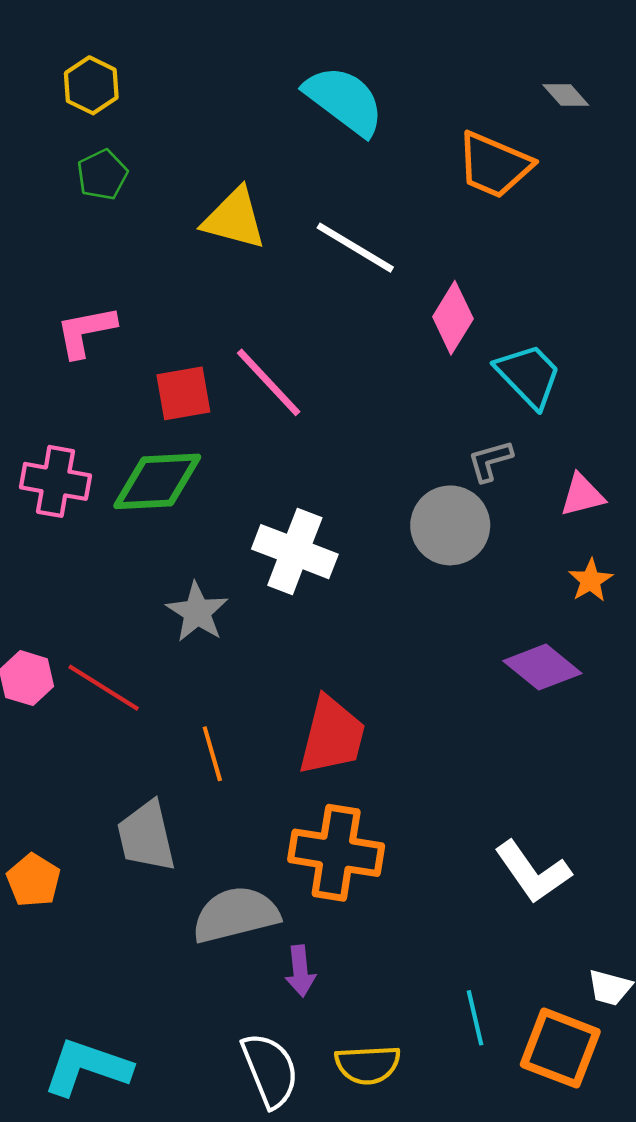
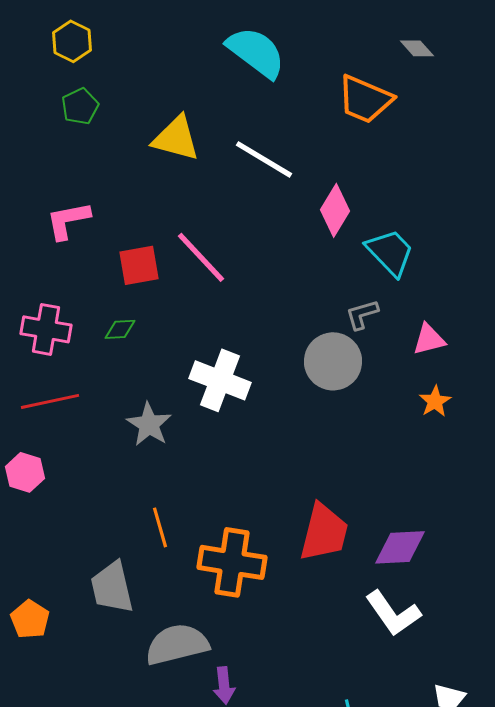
green diamond: (157, 481) -> (120, 329), size x0.5
purple diamond: (542, 667) -> (400, 547), moved, turned -42
red line: (104, 688) -> (50, 401), moved, turned -44
red trapezoid: (332, 736) -> (324, 532), moved
orange cross: (336, 853) -> (232, 562), moved

